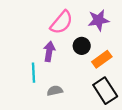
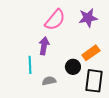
black circle: (82, 46) -> (73, 67), moved
black rectangle: (105, 91) -> (94, 81), turned 40

